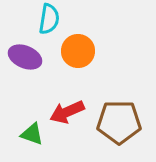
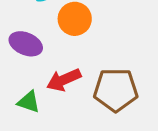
purple ellipse: (25, 57) -> (26, 44), moved

